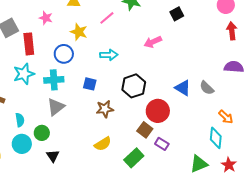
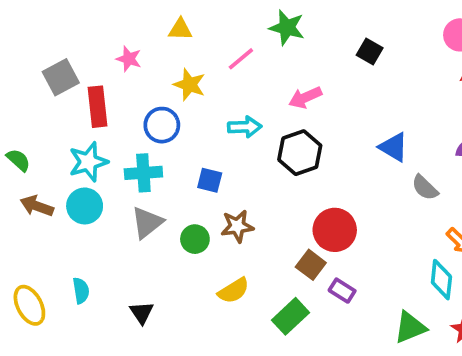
black square: (177, 14) -> (370, 51), turned -32
pink arrow: (153, 42) -> (305, 97), moved
black hexagon: (134, 86) -> (300, 153), moved
blue triangle: (183, 88) -> (394, 147), moved
cyan semicircle: (20, 120) -> (81, 291), moved
green circle: (42, 133) -> (195, 239), moved
cyan circle: (22, 144) -> (85, 206), moved

